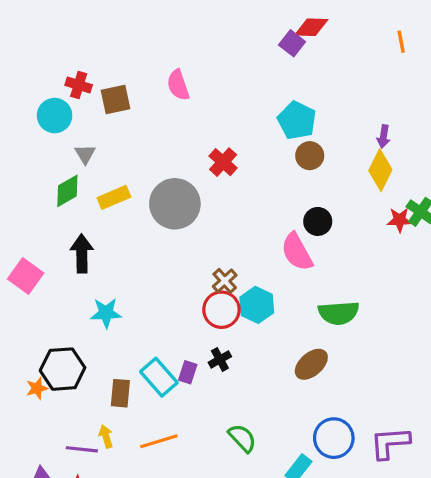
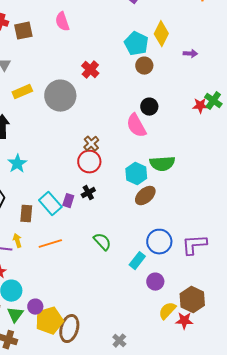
purple arrow: (384, 136) -> (190, 54), turned -96
yellow diamond: (380, 170) -> (161, 34), moved
cyan hexagon: (257, 305) -> (136, 174), moved
cyan star: (106, 313) -> (17, 164), turned -30

